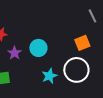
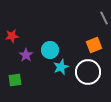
cyan star: (49, 76) -> (61, 67), moved

